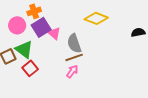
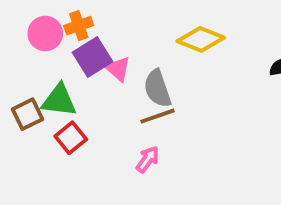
pink circle: (17, 25) -> (45, 33), moved
green triangle: (24, 49) -> (59, 100), turned -30
pink arrow: (72, 71) -> (148, 159), moved

